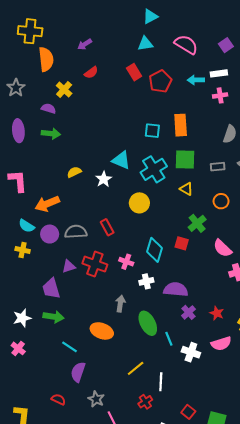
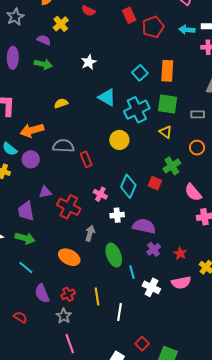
red semicircle: (91, 72) -> (88, 11), turned 56
cyan square: (152, 131) -> (140, 73), turned 35
white star: (104, 179) -> (89, 62), moved
gray semicircle: (76, 232) -> (63, 146), moved
red cross: (95, 264) -> (69, 207), moved
cyan line: (69, 347) -> (26, 267), moved
yellow line: (136, 368) -> (97, 296), turned -66
purple semicircle: (78, 372) -> (42, 293), turned -48
gray star: (96, 399) -> (64, 316), moved
red cross: (145, 402) -> (68, 294), moved

